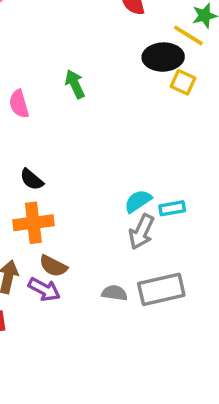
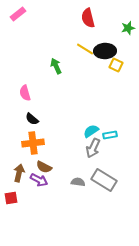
yellow line: (188, 35) -> (85, 49), moved
pink semicircle: (19, 104) -> (25, 93), moved
gray rectangle: (161, 289) -> (104, 180), turned 45

